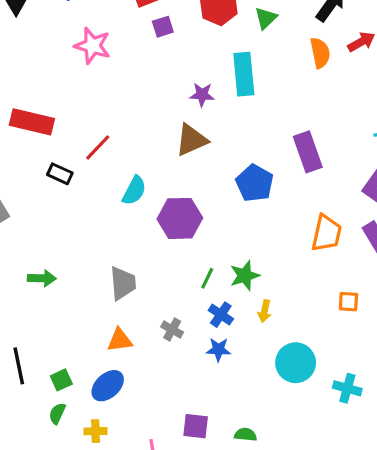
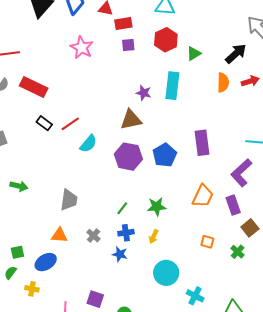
red line: (98, 147) -> (70, 124), moved
purple hexagon: (180, 218) -> (128, 157), moved
green star: (245, 276) -> (157, 207), moved
blue cross: (221, 315) -> (126, 233), turned 35

